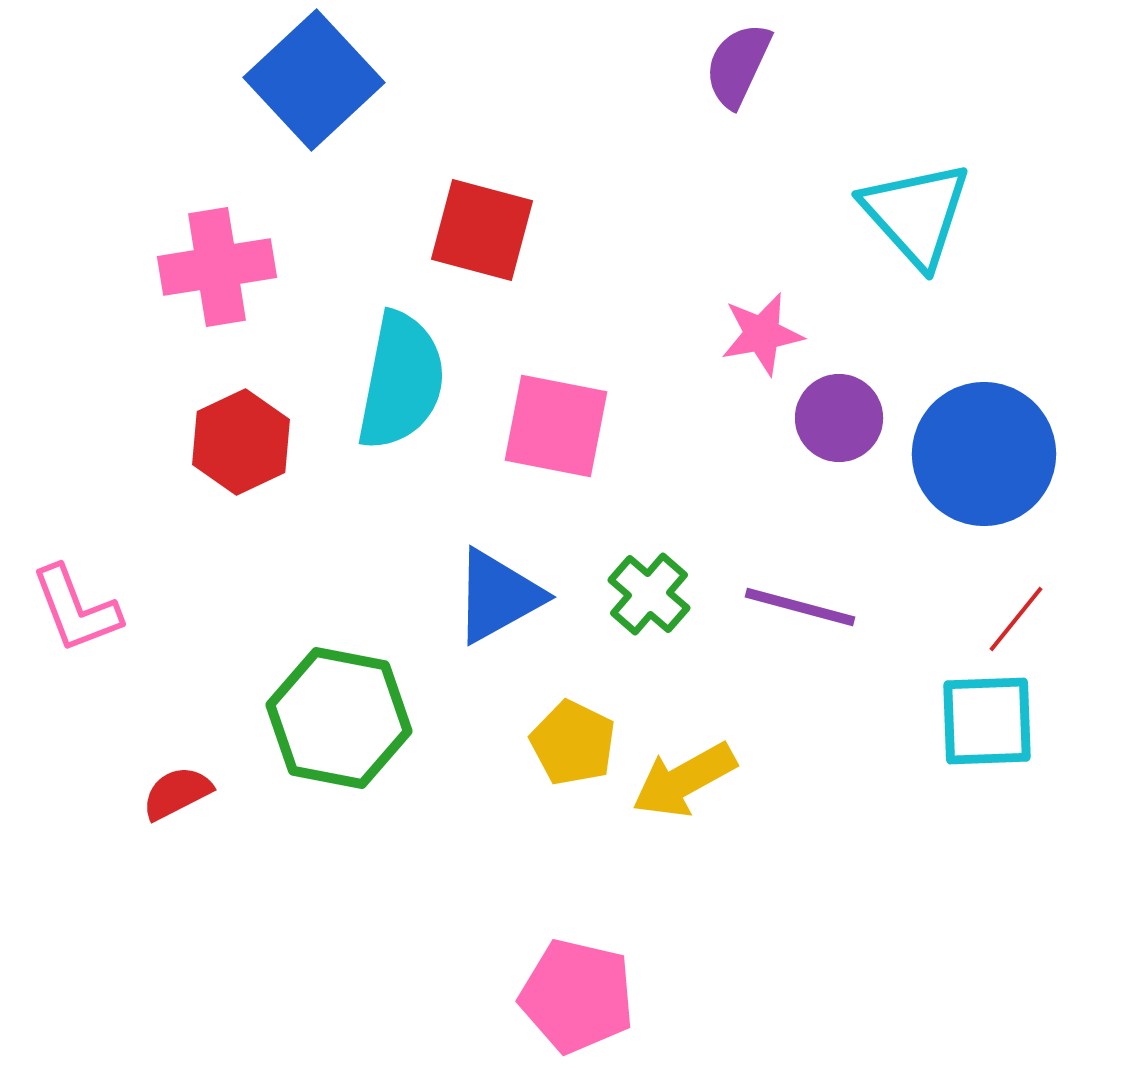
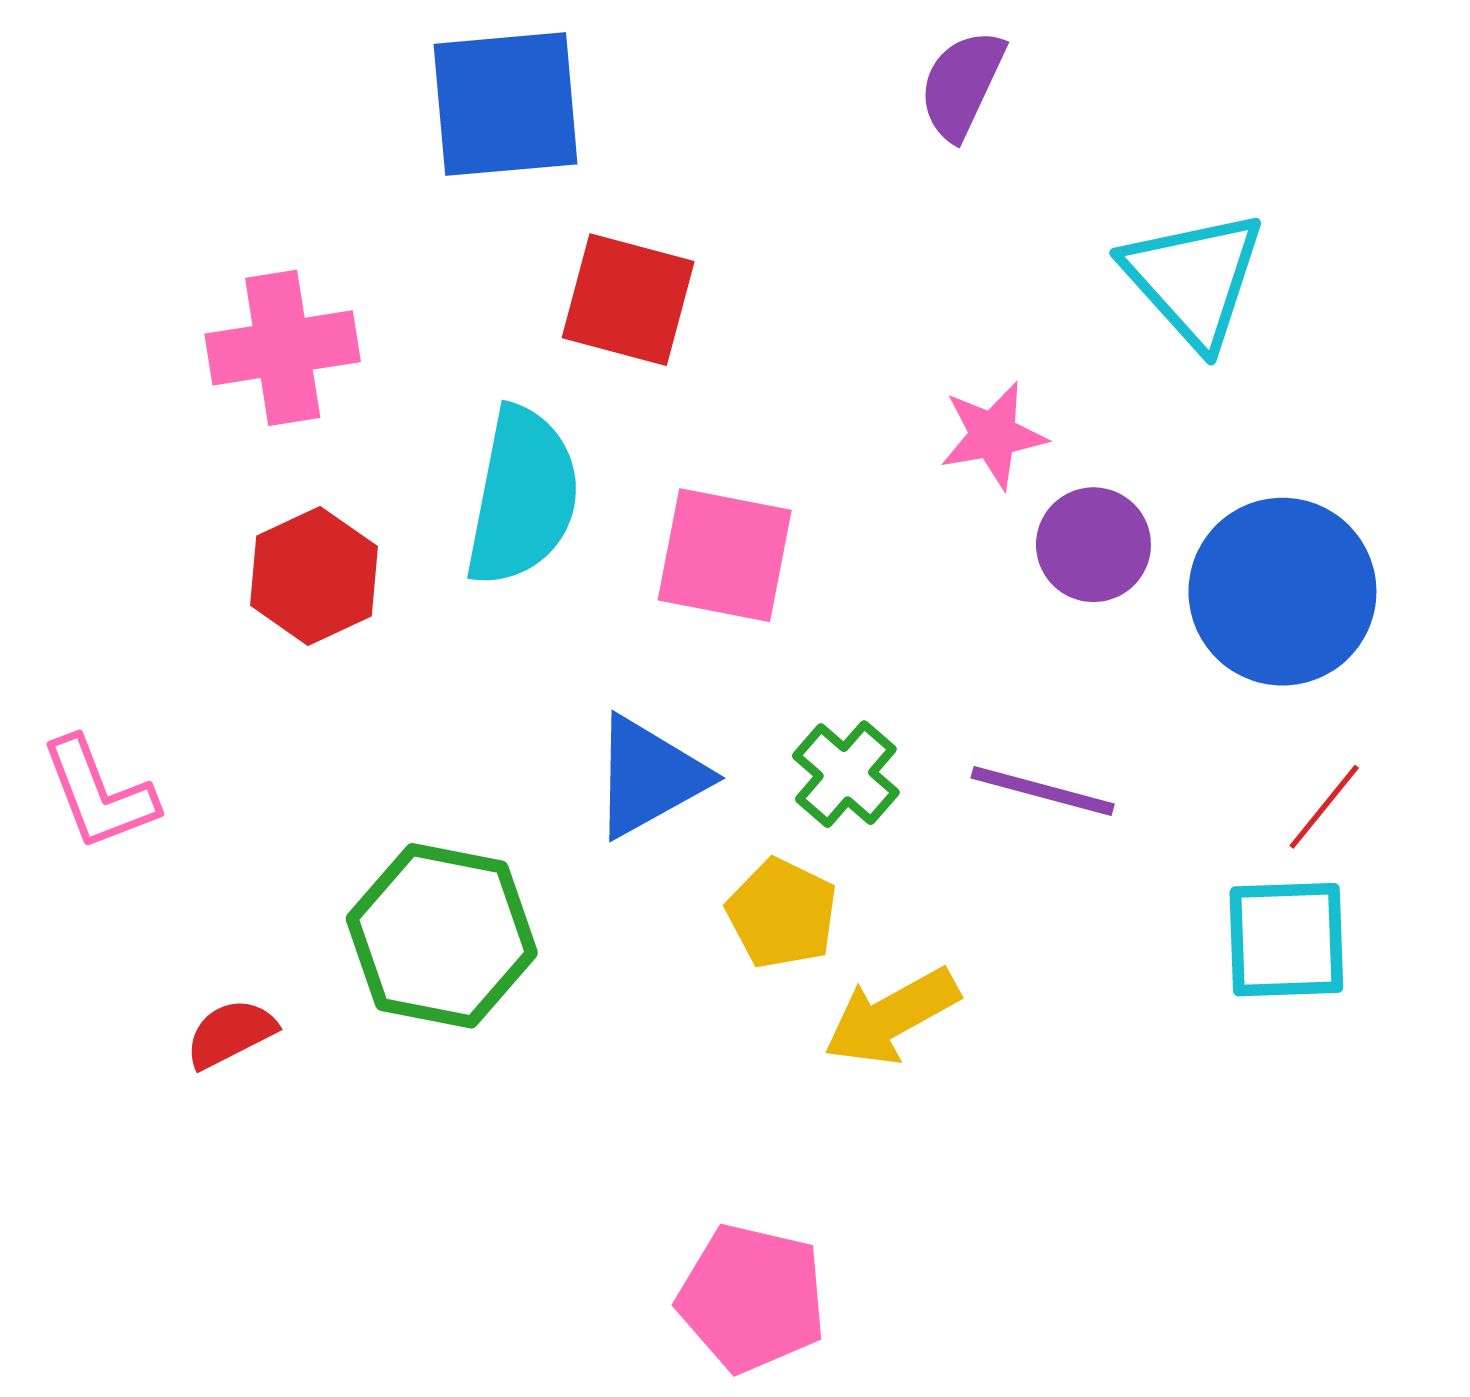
blue square: (314, 80) -> (506, 104), moved, turned 38
yellow pentagon: (573, 743) -> (782, 914), moved

